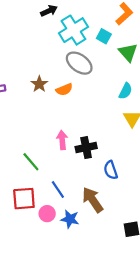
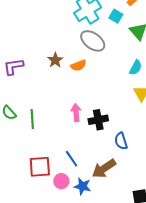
green line: (31, 162) -> (32, 119), moved, turned 36
brown arrow: (93, 200) -> (104, 169), turned -90

